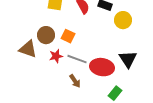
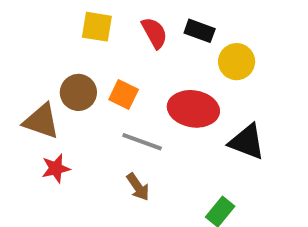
red star: (56, 56) -> (56, 168), moved
black triangle: (128, 59) -> (247, 142), turned -36
red ellipse: (102, 67) -> (193, 109), moved

